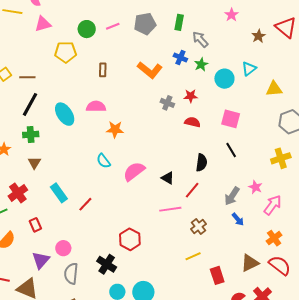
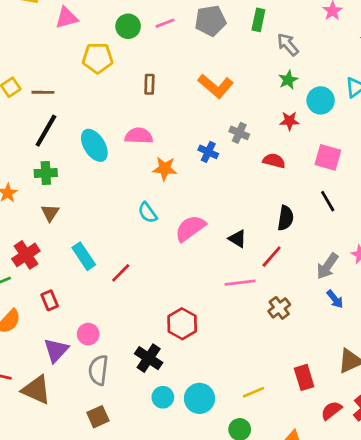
blue cross: (180, 57) -> (208, 152), moved
red star: (191, 96) -> (289, 121), moved
yellow line: (193, 256) -> (254, 392), moved

